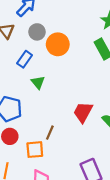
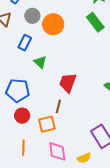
red trapezoid: (83, 112) -> (68, 83), moved

